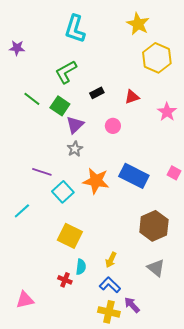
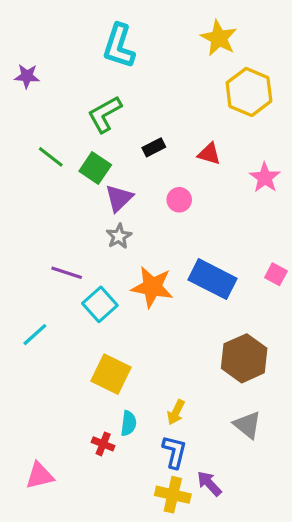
red triangle: (132, 97) -> (209, 154), turned 35
blue L-shape: (110, 285) -> (174, 452), turned 60

